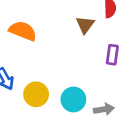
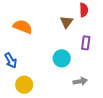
yellow circle: (36, 94) -> (24, 85), moved
cyan circle: (73, 99) -> (62, 58), moved

